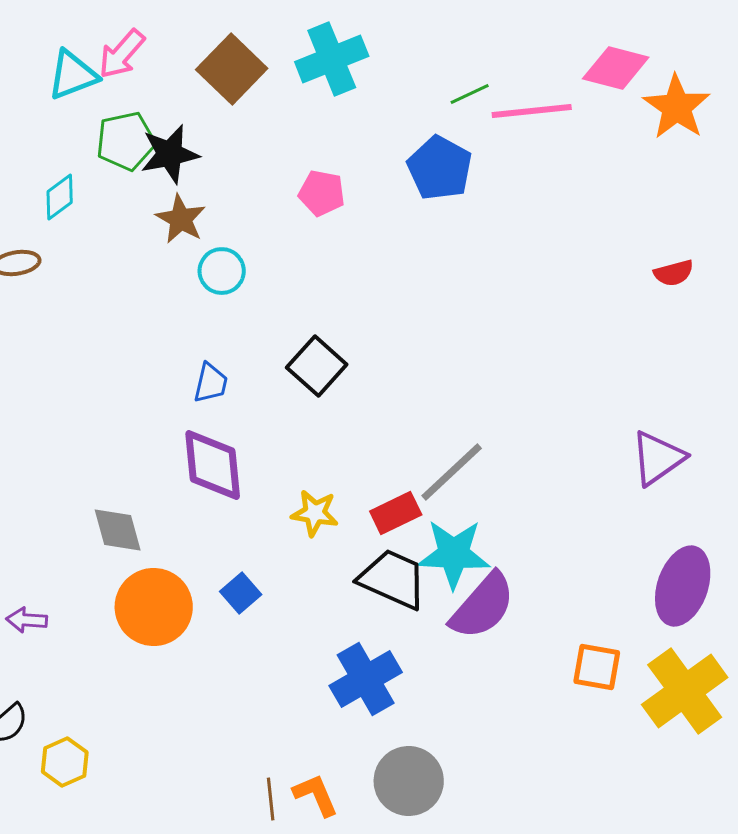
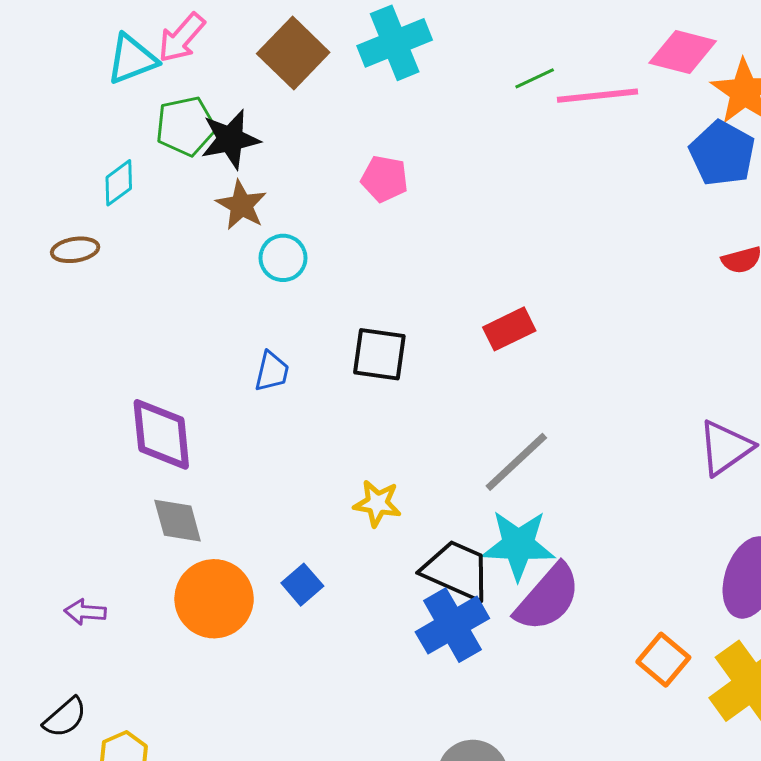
blue pentagon: (440, 168) -> (722, 153), moved
black square: (317, 366) -> (379, 354), turned -34
purple diamond: (213, 465) -> (161, 434), moved
red rectangle: (396, 513) -> (509, 329), moved
orange square: (597, 667) -> (663, 660), turned 30
blue cross: (366, 679) -> (452, 625), moved

